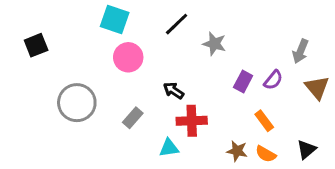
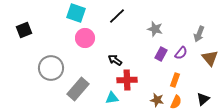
gray star: (214, 44) -> (155, 29), moved
gray rectangle: (133, 118) -> (78, 89), moved, size x1.6
orange rectangle: (264, 121) -> (175, 80), turned 56
orange semicircle: (266, 154) -> (176, 102), turned -96

